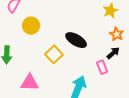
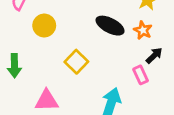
orange star: (117, 34) -> (143, 30), moved
black ellipse: (76, 40) -> (110, 26), moved

